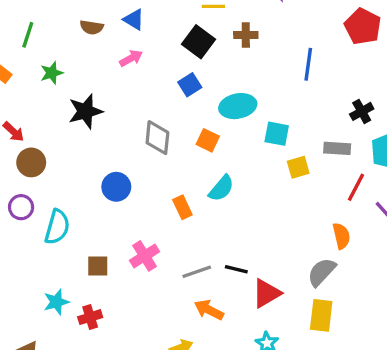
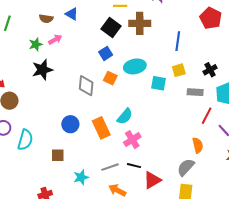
brown cross: (246, 35) -> (140, 23), size x1.5
pink arrow: (131, 58) -> (55, 40), moved
green star: (52, 73) -> (36, 44), moved
orange square: (208, 140) -> (110, 78), moved
yellow square: (298, 167) -> (179, 70), moved
blue circle: (116, 187) -> (70, 124), moved
orange rectangle: (182, 207) -> (101, 128), size x1.5
pink cross: (145, 256) -> (132, 140), moved
brown square: (98, 266) -> (58, 155), moved
cyan star: (56, 302) -> (81, 177), moved

